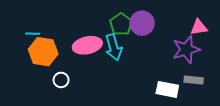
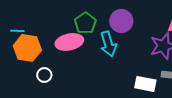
green pentagon: (121, 24) -> (85, 23), moved
cyan arrow: (114, 47) -> (108, 44), moved

